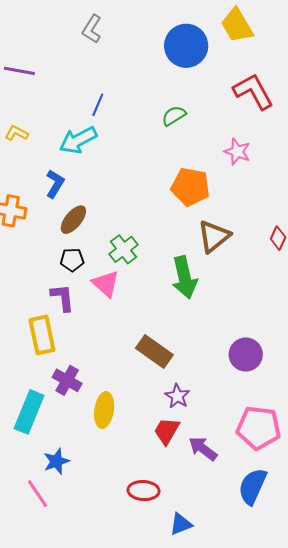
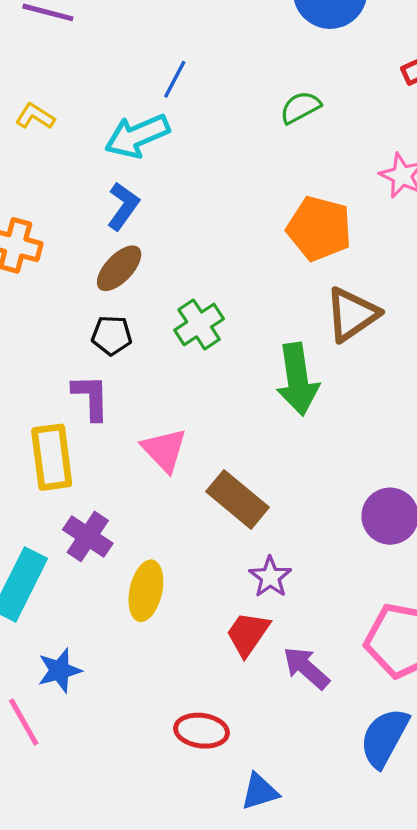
blue L-shape: (55, 184) -> (123, 206), moved
pink triangle: (106, 284) -> (164, 450), moved

